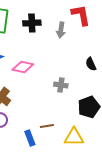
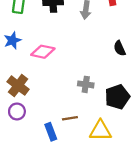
gray cross: (61, 85) -> (86, 84), moved

